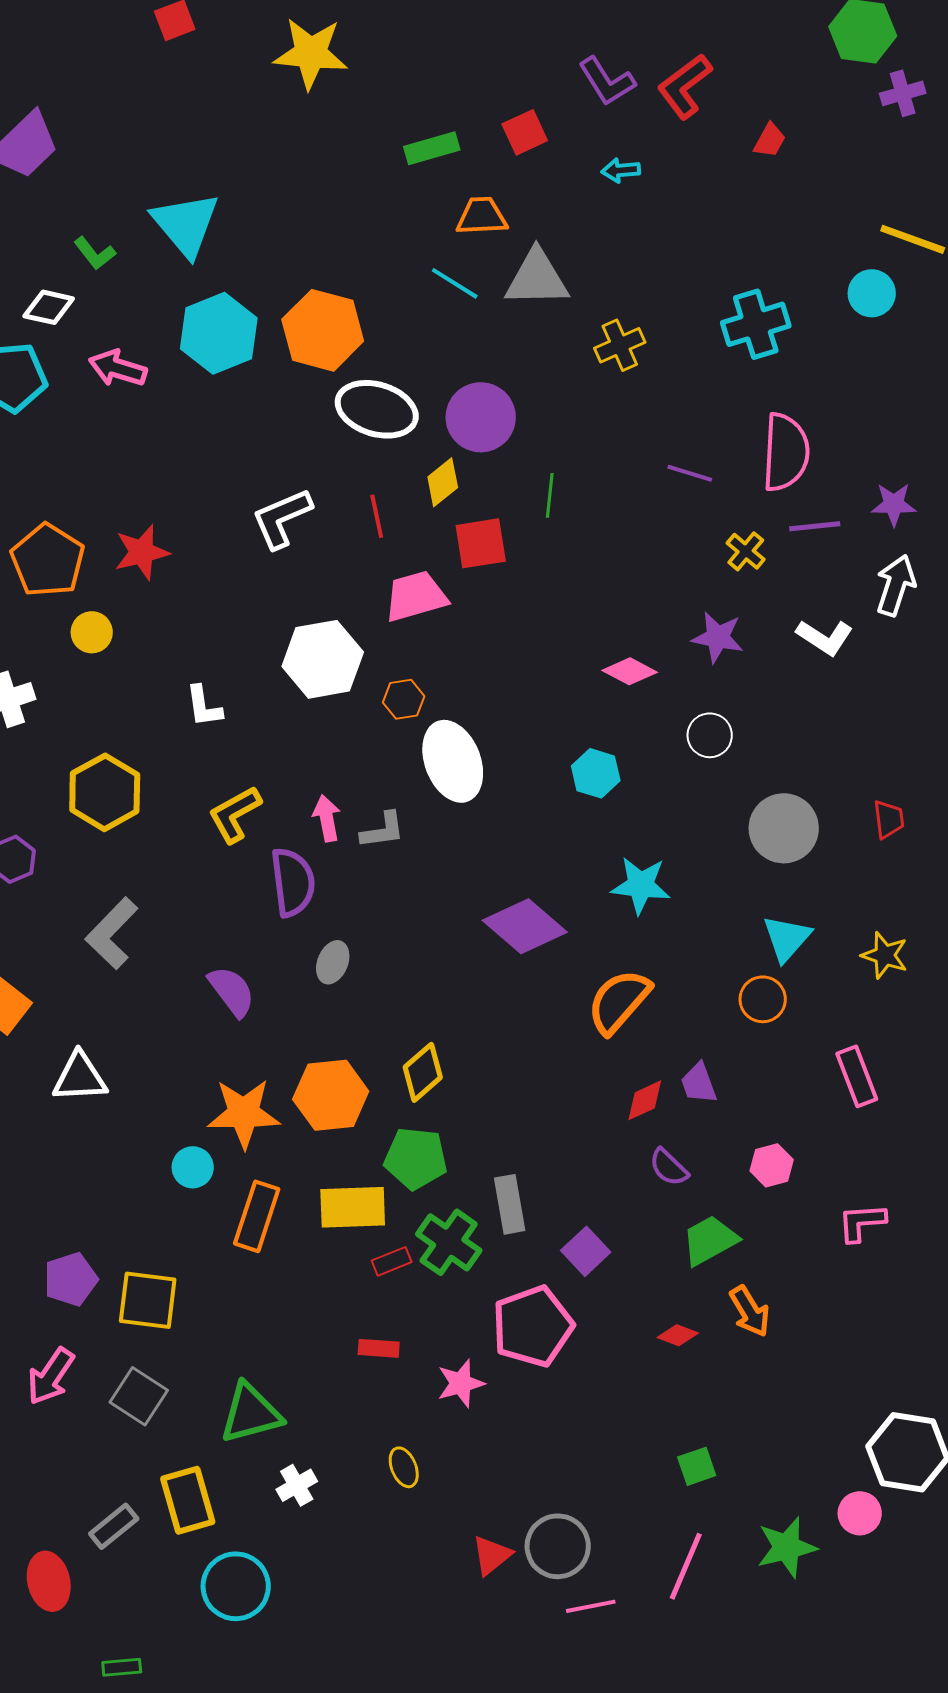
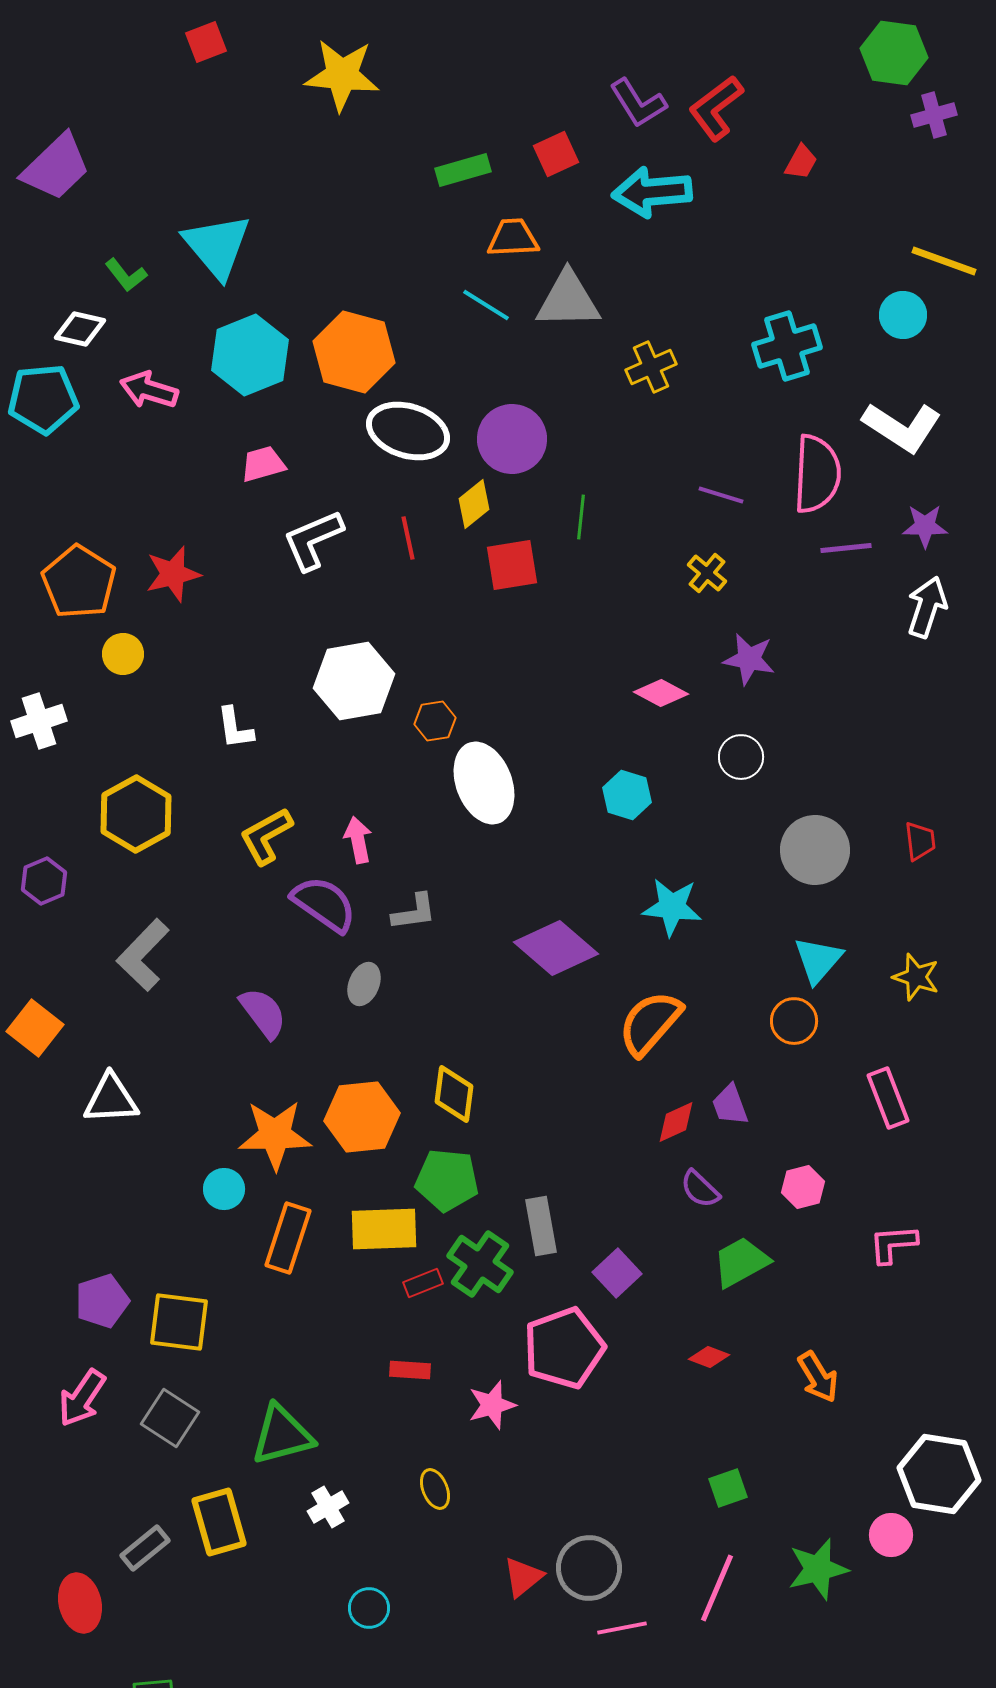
cyan arrow: (621, 170) -> (652, 192), size x2.0
yellow cross: (746, 551) -> (707, 573), moved
pink trapezoid: (416, 596) -> (263, 464), moved, size x0.7
white L-shape: (825, 637) -> (902, 427), moved, size x1.4
gray L-shape: (383, 830) -> (414, 912), moved
purple semicircle: (293, 882) -> (324, 904), turned -48
yellow diamond: (423, 1072) -> (454, 1094), turned -42
orange arrow: (750, 1311) -> (818, 1377), moved
cyan circle: (236, 1586) -> (369, 1608), moved, size x0.6

